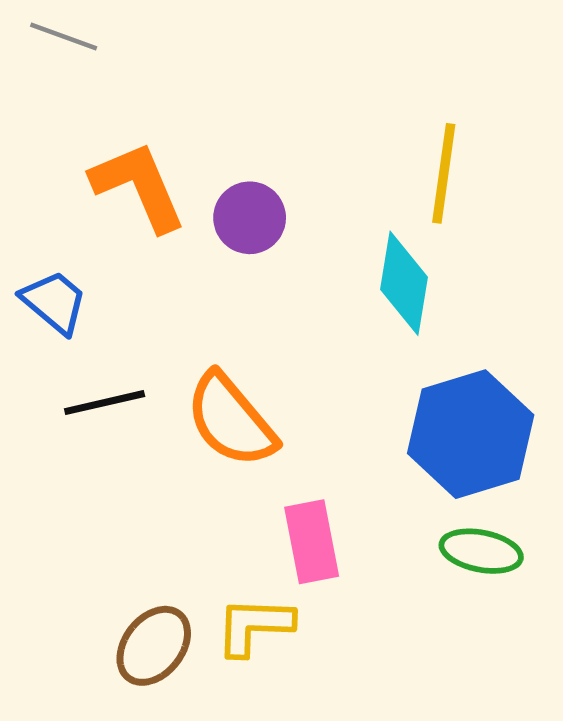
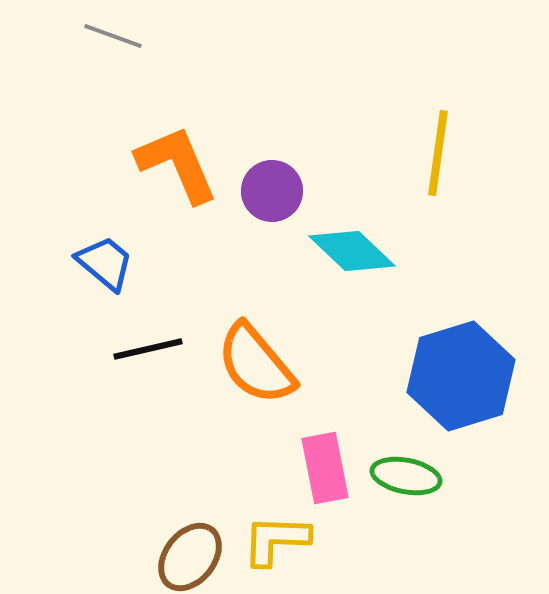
cyan diamond: (404, 283) -> (352, 251), moved, turned -56
green ellipse: (481, 551) -> (406, 476), moved

